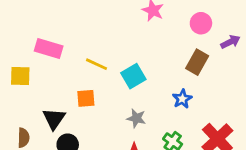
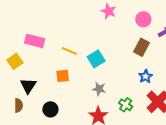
yellow square: (20, 76) -> (15, 61), turned -35
blue star: (182, 99) -> (146, 76), moved
black triangle: (54, 119) -> (28, 86), moved

